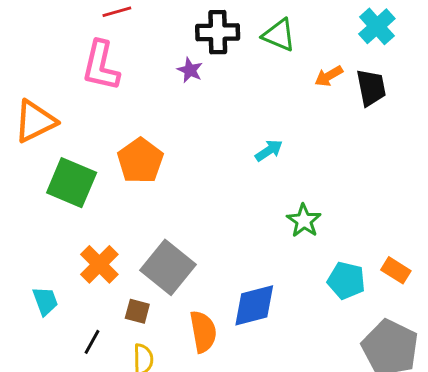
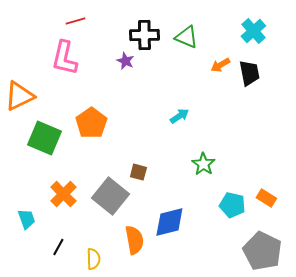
brown square: (137, 311) -> (138, 172), moved

